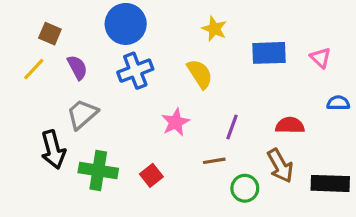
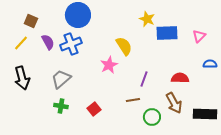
yellow star: (214, 29) -> (147, 19), moved
pink triangle: (321, 58) -> (199, 36), turned 32
blue cross: (135, 71) -> (71, 44), moved
gray trapezoid: (82, 114) -> (61, 79), moved
pink star: (176, 122) -> (109, 65), moved
black arrow: (53, 150) -> (22, 78), moved
green cross: (98, 171) -> (61, 106), size x0.6

